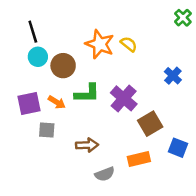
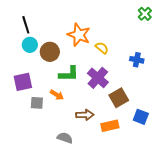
yellow semicircle: (129, 44) -> (102, 48), moved
blue cross: (173, 76) -> (137, 60), turned -32
orange arrow: (57, 102) -> (57, 95), moved
brown arrow: (87, 145) -> (85, 115), moved
gray semicircle: (105, 174) -> (65, 138), moved, turned -140

